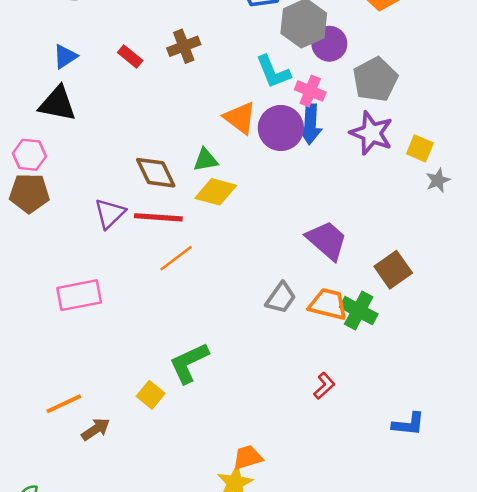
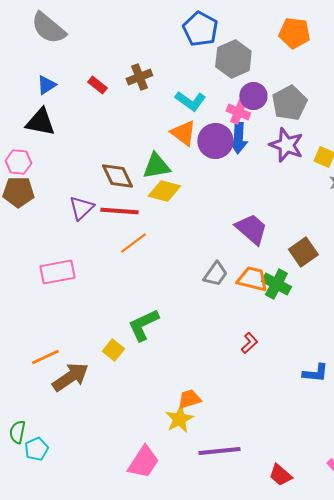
purple circle: (329, 44) -> (253, 96), moved
cyan L-shape: (273, 72) -> (190, 101), moved, turned -32
green triangle: (206, 160) -> (156, 166), size x1.4
brown arrow: (96, 429) -> (70, 377), size x1.6

